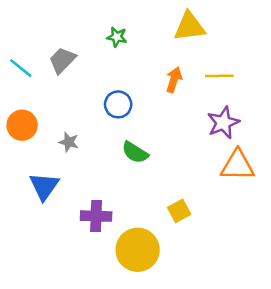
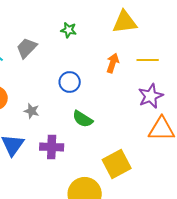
yellow square: (179, 211) -> (117, 164), size x1.6
purple cross: (96, 216) -> (52, 147), moved

